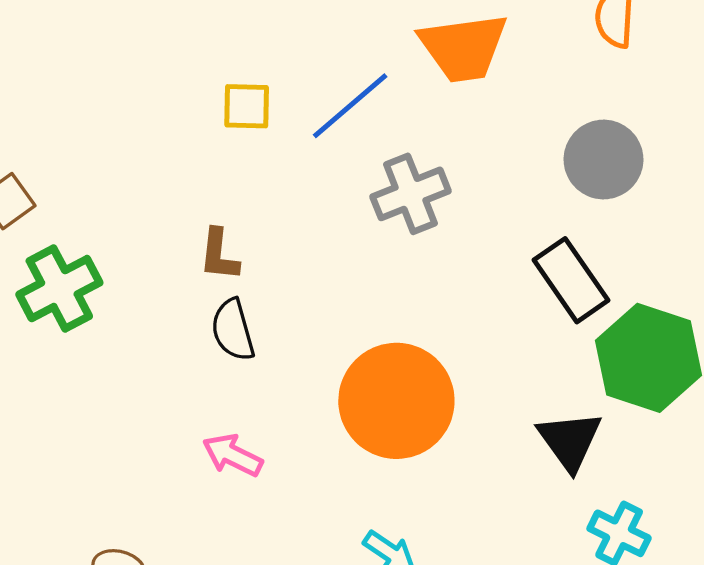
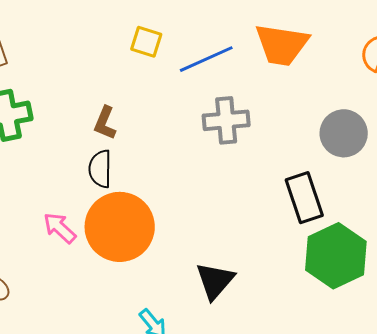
orange circle: (396, 401) -> (120, 227), moved
black triangle: (570, 441) -> (215, 281), moved
pink arrow: (233, 455) -> (60, 228), moved

